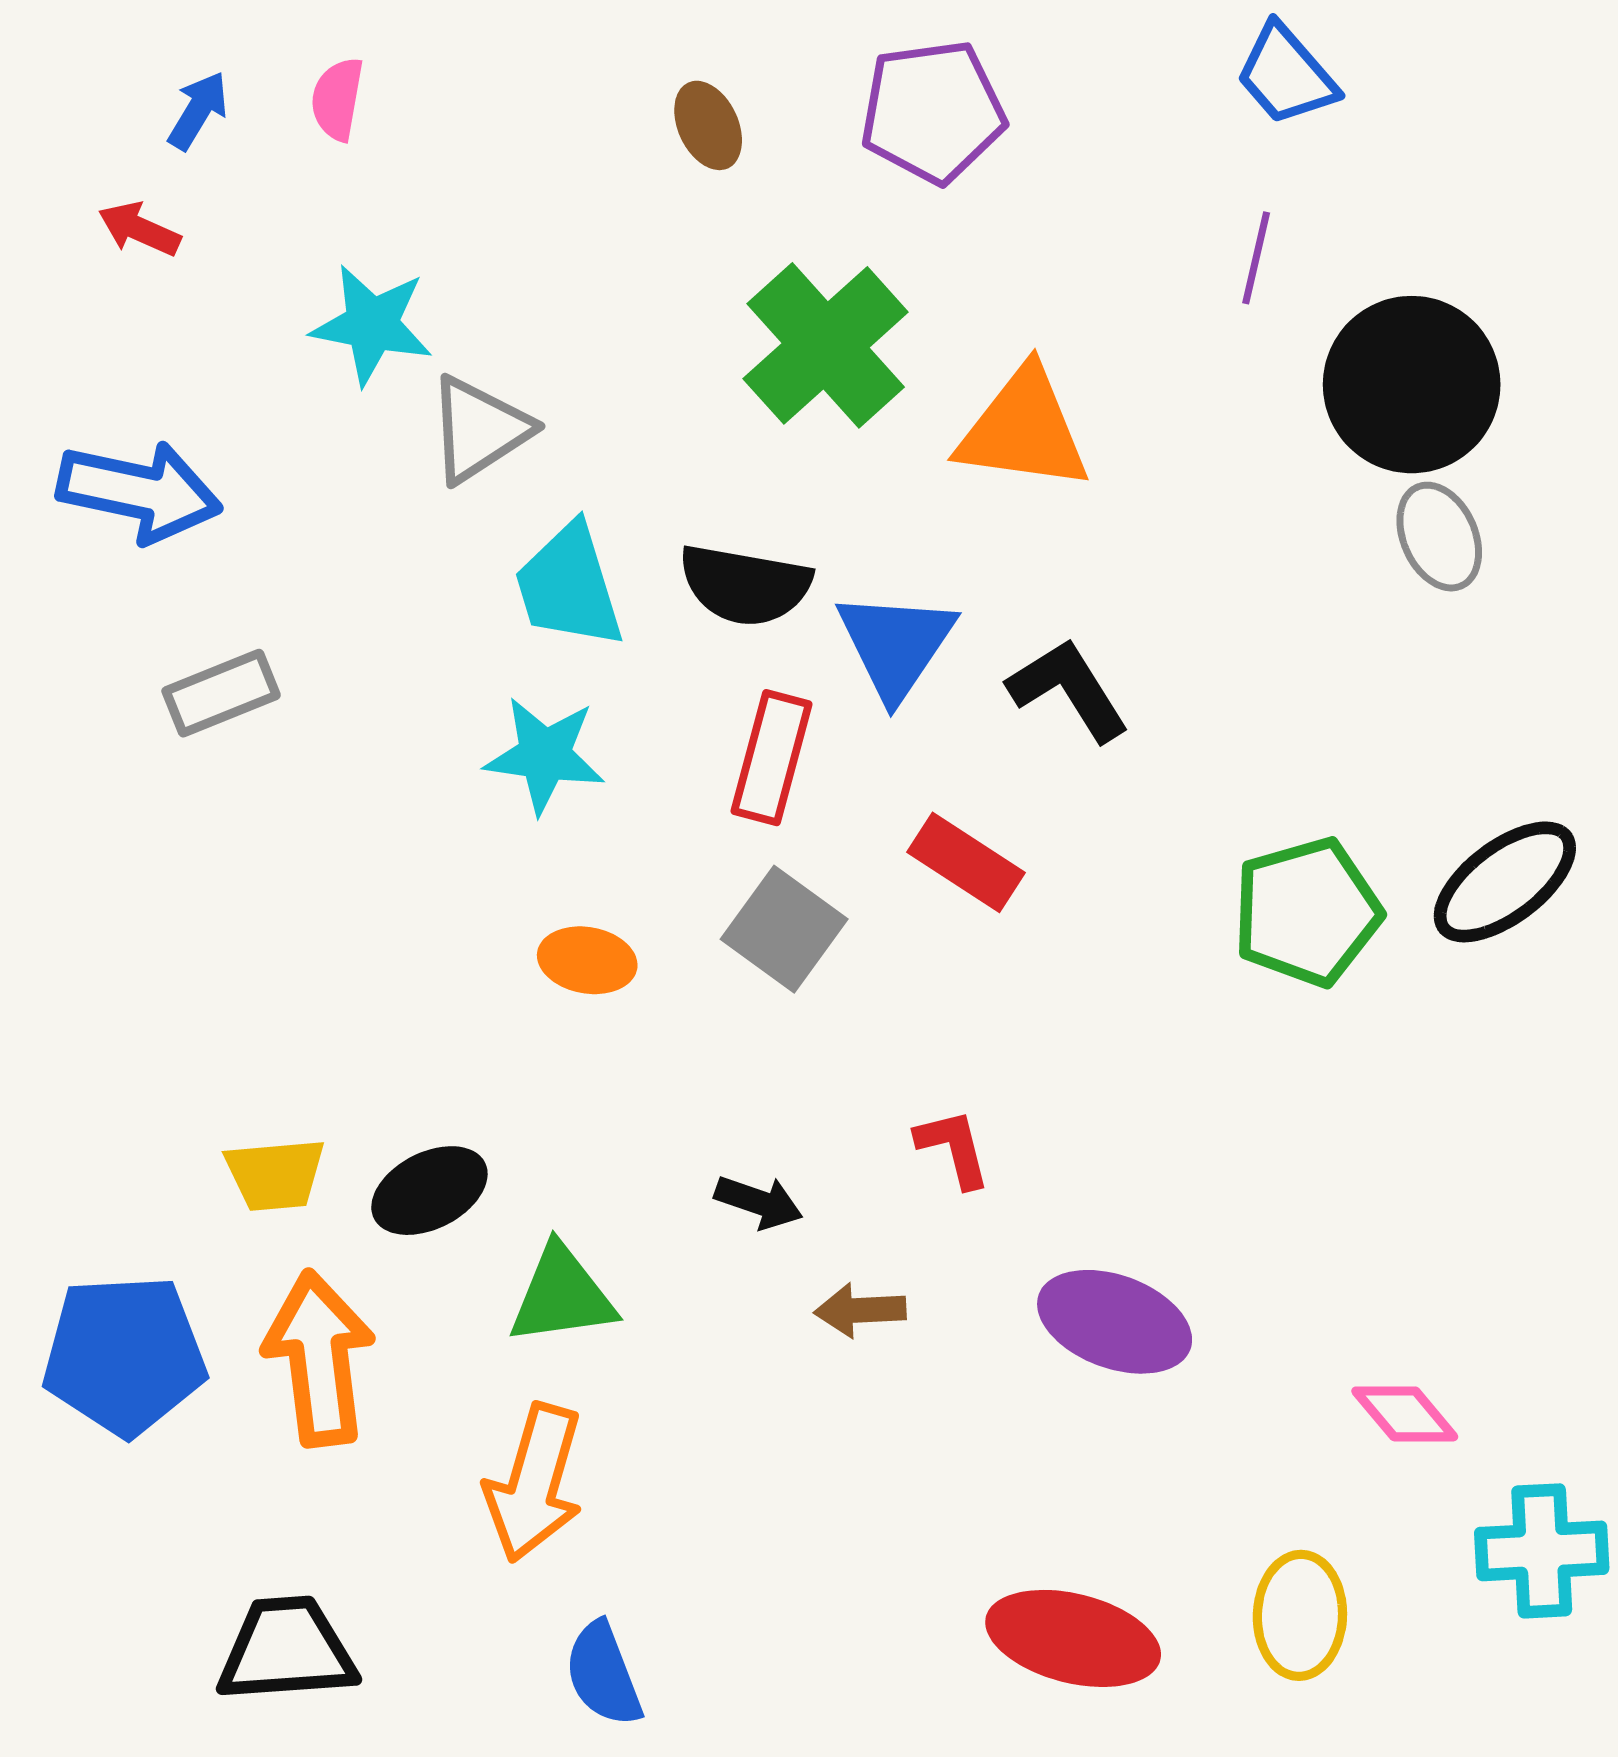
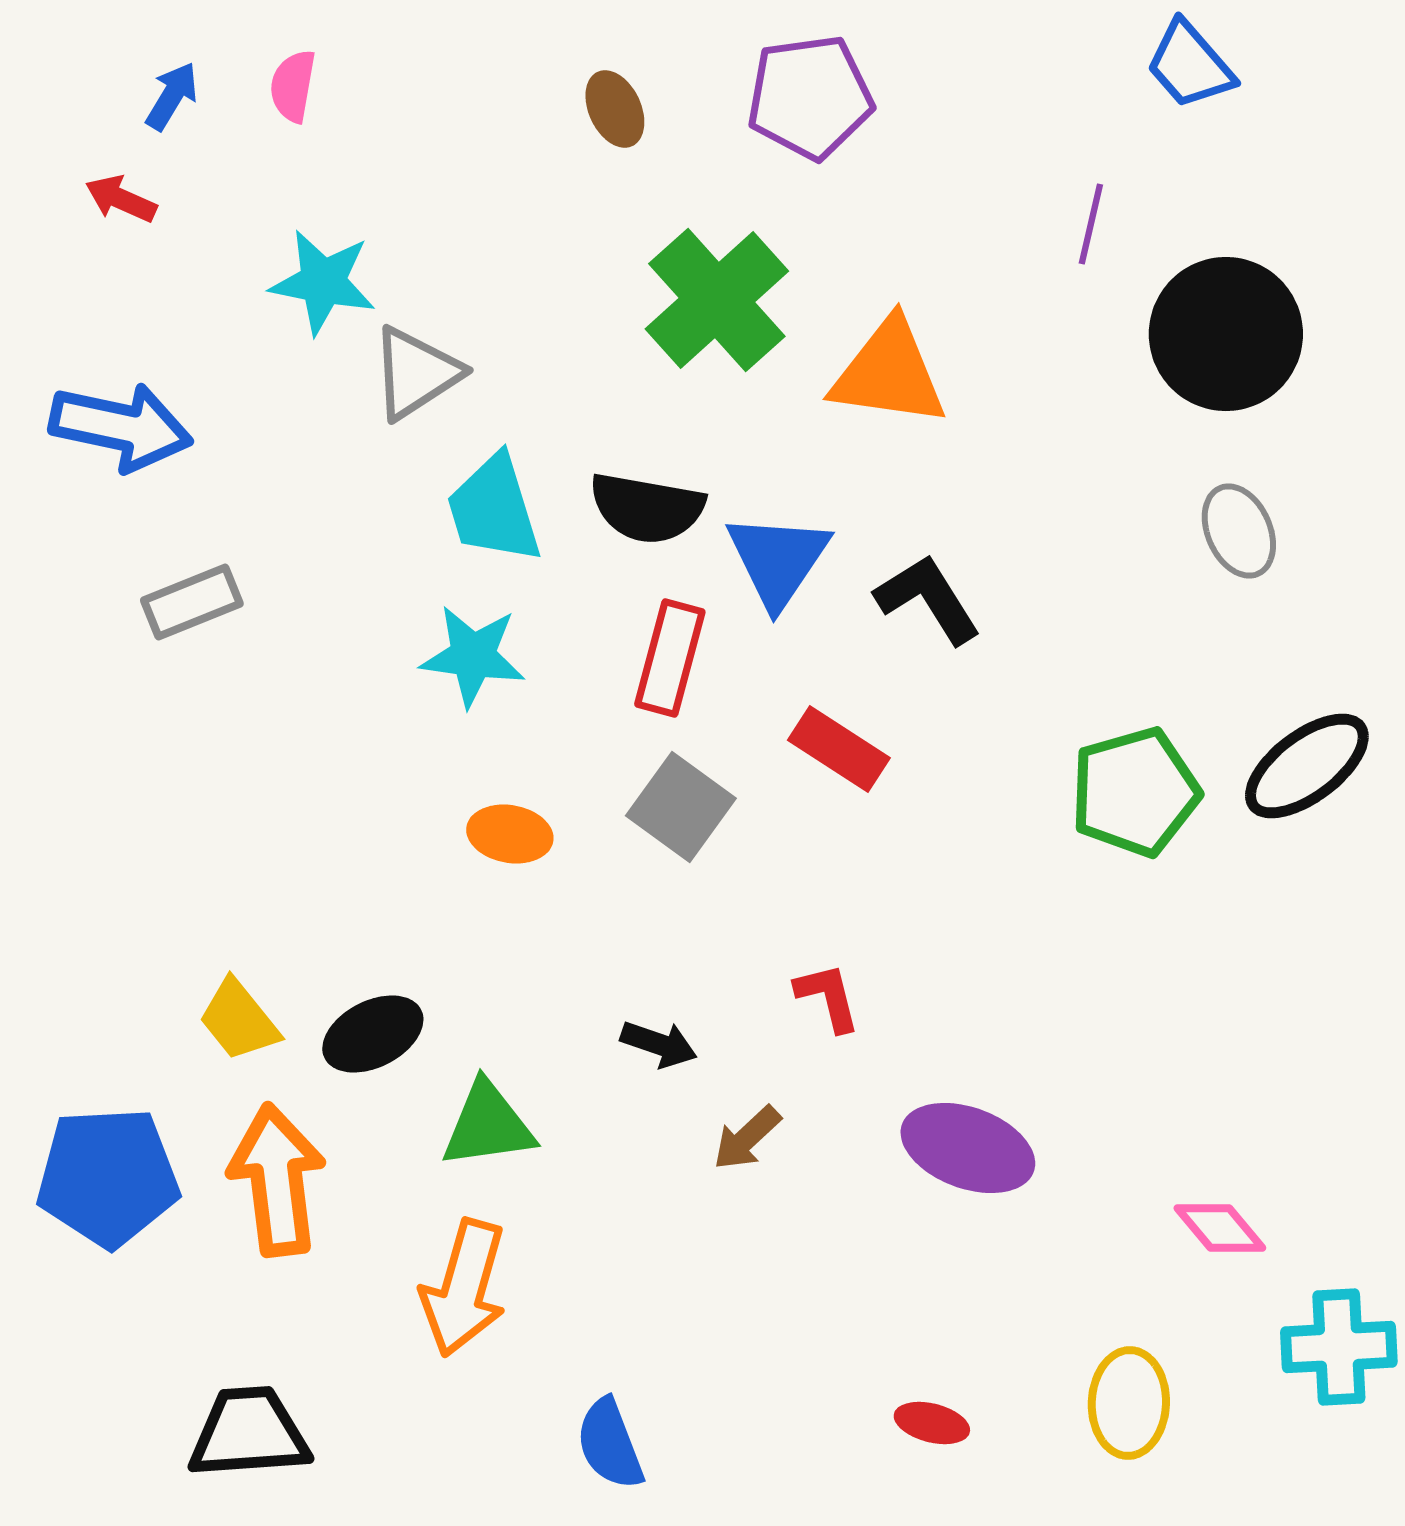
blue trapezoid: (1286, 75) -> (1190, 65), moved
gray ellipse: (1439, 537) -> (1239, 531), moved
yellow trapezoid: (275, 1174) -> (239, 1020), turned 56
brown arrow: (860, 1310) -> (747, 1138), turned -40
red ellipse: (1073, 1638) -> (932, 1423), size x0.5
blue semicircle: (603, 1674) -> (610, 1444), moved

